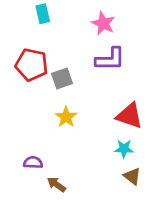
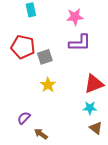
pink star: (103, 23) -> (75, 17), turned -30
red triangle: (129, 116) -> (94, 84), turned -40
purple semicircle: (33, 162) -> (24, 118), turned -48

